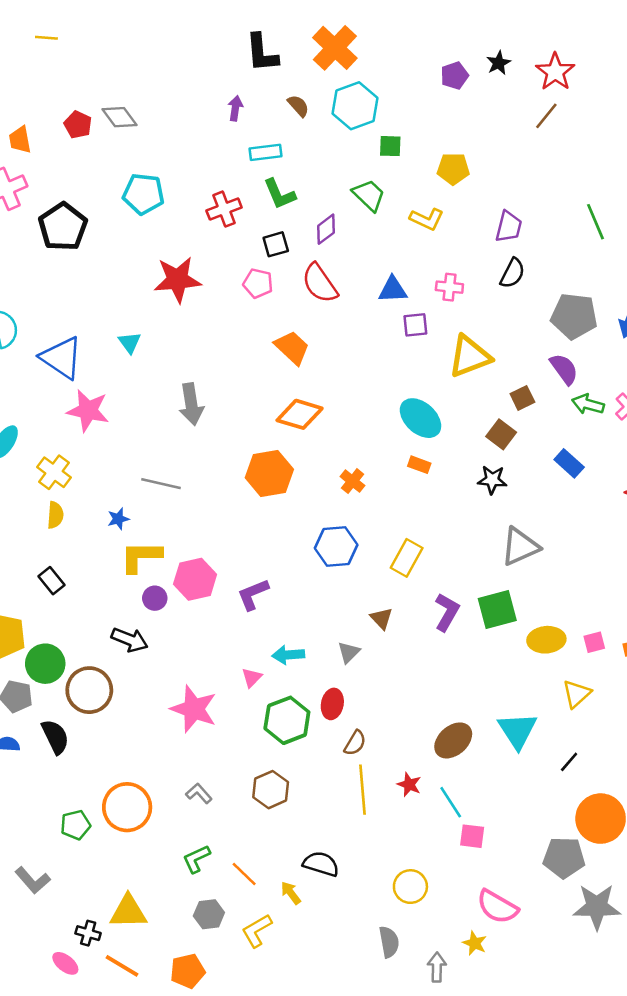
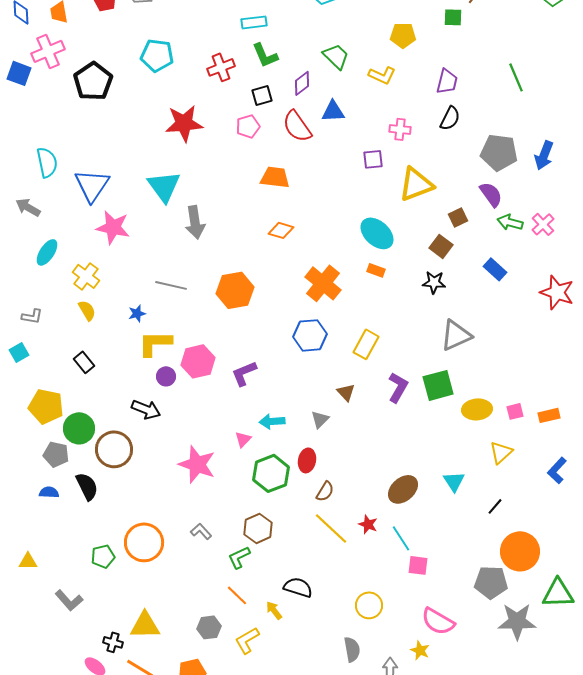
green square: (390, 146) -> (453, 17), moved
pink pentagon: (258, 283) -> (248, 126), turned -30
blue triangle: (393, 290) -> (333, 111), moved
cyan triangle: (130, 343) -> (164, 186), moved, size x1.8
orange trapezoid: (292, 348) -> (275, 177), turned -36
blue triangle: (62, 358) -> (92, 185), turned 30
orange diamond: (300, 414) -> (281, 230), size x0.7
orange hexagon: (269, 473) -> (235, 290), moved
orange cross: (352, 481) -> (323, 283), size x1.8
yellow semicircle: (55, 515) -> (87, 310), turned -35
cyan triangle: (517, 730) -> (454, 481), size x0.7
yellow line: (363, 790) -> (331, 528), turned -42
green L-shape: (196, 859) -> (239, 557), moved

